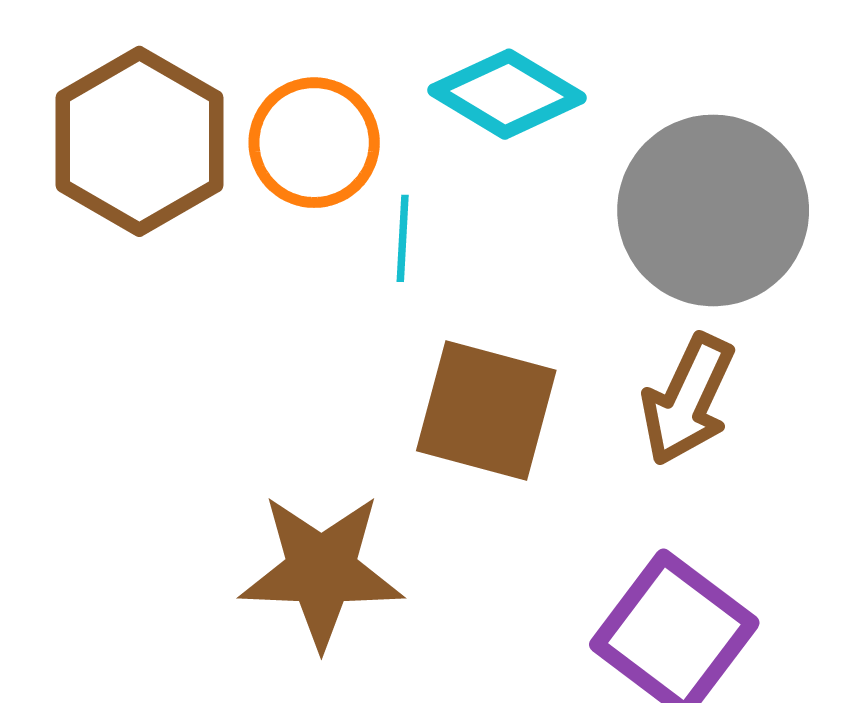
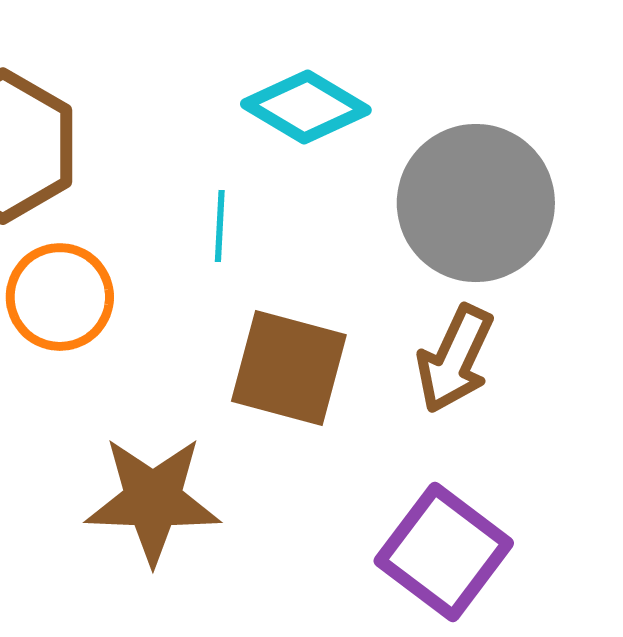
orange circle: (314, 143) -> (60, 297), moved

